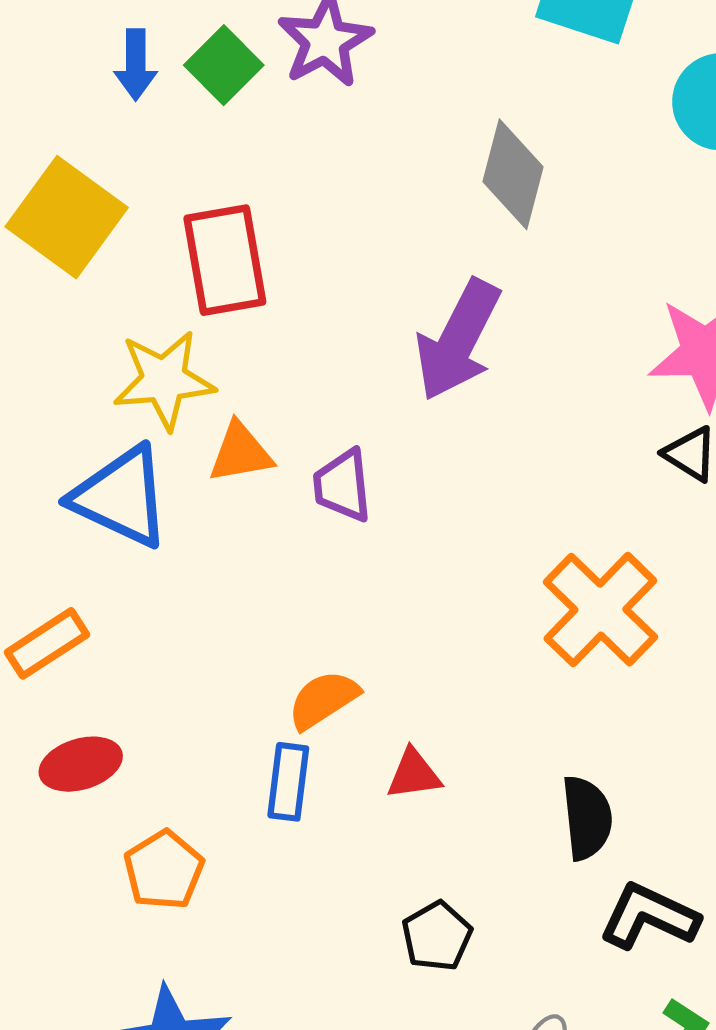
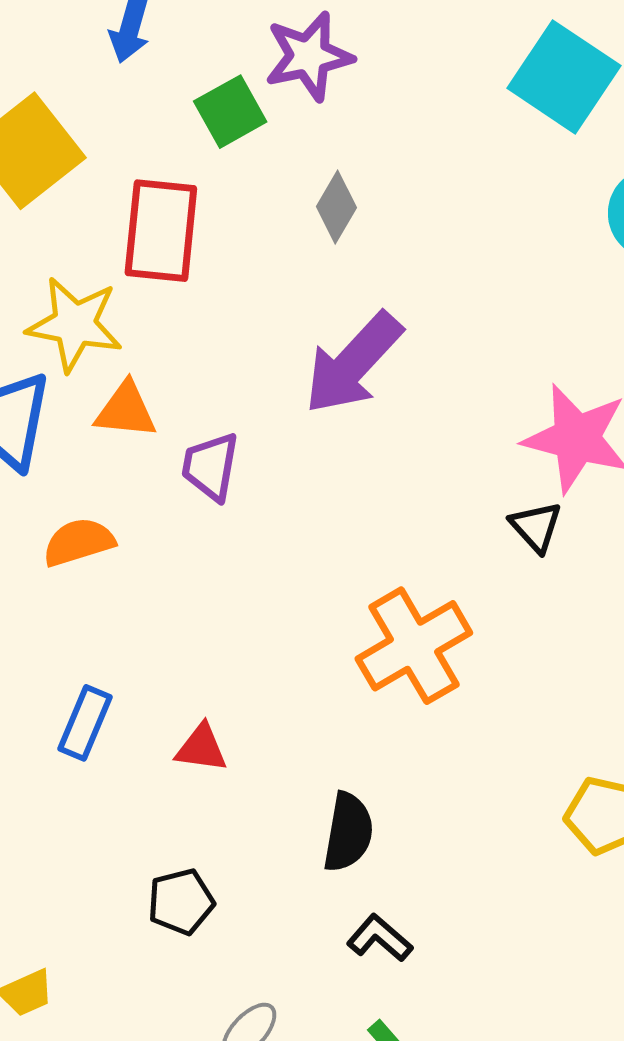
green square: (224, 65) -> (230, 112), moved
gray diamond: (513, 174) -> (336, 207), moved, size x0.7
orange semicircle: (323, 700) -> (79, 542), moved
black L-shape: (649, 916) -> (380, 938), size x0.7

